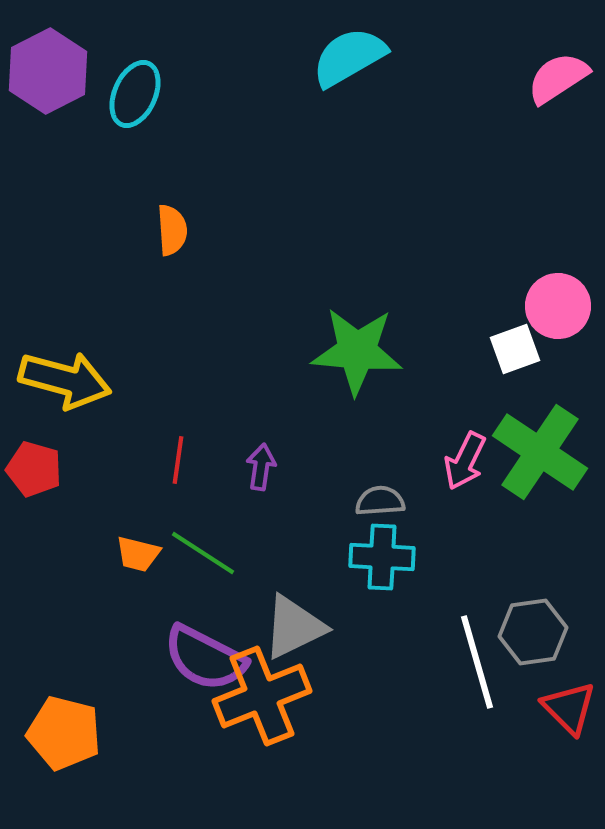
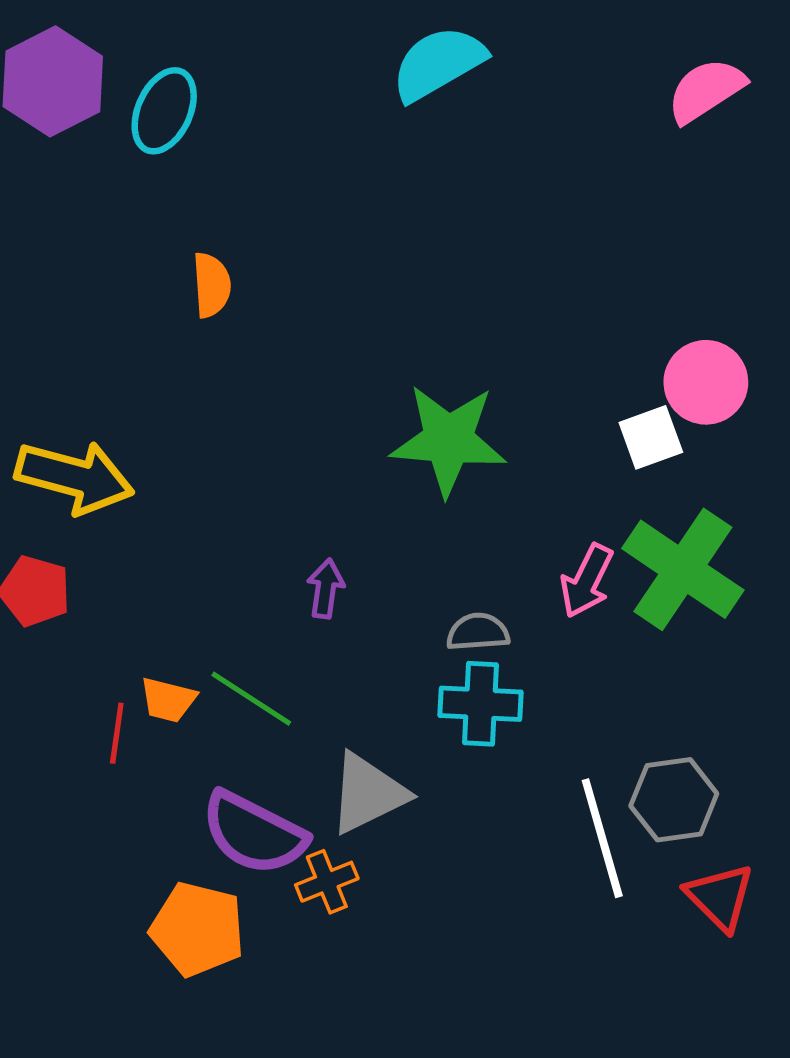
red line: (178, 460) -> (117, 733), moved
orange cross: (262, 696) -> (327, 882), size x0.5
orange pentagon: (64, 733) -> (197, 929), moved

